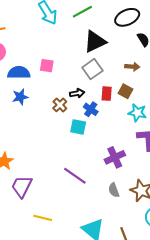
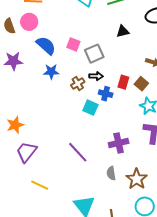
black triangle: (95, 42) -> (123, 31), size x0.6
gray square: (92, 69) -> (94, 54), moved
blue semicircle: (19, 73) -> (46, 46), turned 30
blue star: (20, 97) -> (51, 72), moved
blue cross: (91, 109) -> (106, 94), turned -32

